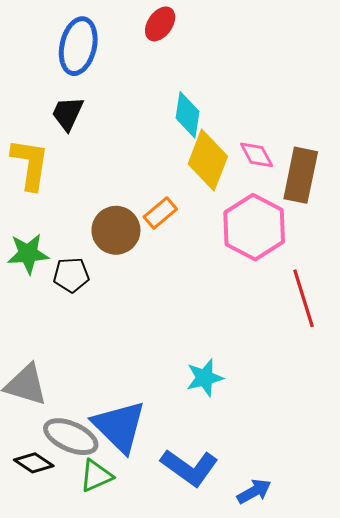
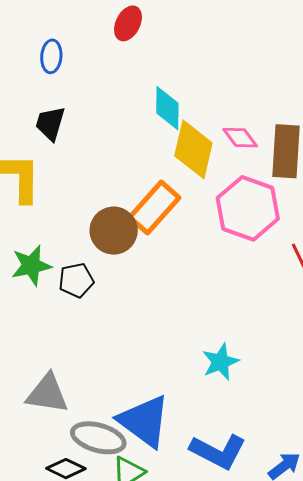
blue ellipse: (78, 46) -> (51, 56), size x0.6
orange rectangle: (160, 213) -> (154, 208), size x1.6

